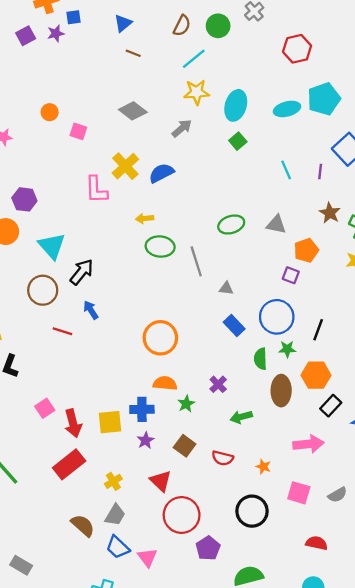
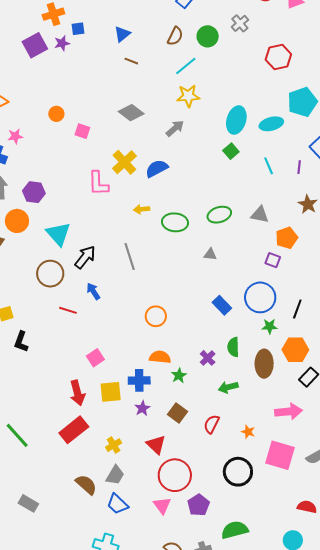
purple square: (26, 36) -> (35, 45), size x1.4
cyan ellipse: (236, 105) -> (236, 120), moved
cyan ellipse: (287, 109) -> (271, 124), moved
green square: (238, 141) -> (231, 151), moved
green ellipse: (160, 247) -> (175, 222), moved
gray line: (196, 261) -> (130, 257), moved
gray triangle: (226, 288) -> (210, 254), moved
orange circle: (160, 338) -> (156, 316), size x0.7
green semicircle: (261, 359) -> (233, 347), moved
pink square: (45, 408) -> (95, 358), moved
red semicircle: (223, 458) -> (212, 424), turned 102
pink square: (299, 493) -> (280, 455), size x1.4
red semicircle: (317, 543) -> (307, 507), moved
pink triangle: (147, 557) -> (162, 505), moved
gray rectangle: (21, 565) -> (28, 503), moved

